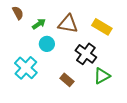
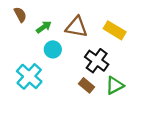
brown rectangle: (67, 80) -> (87, 85), moved

